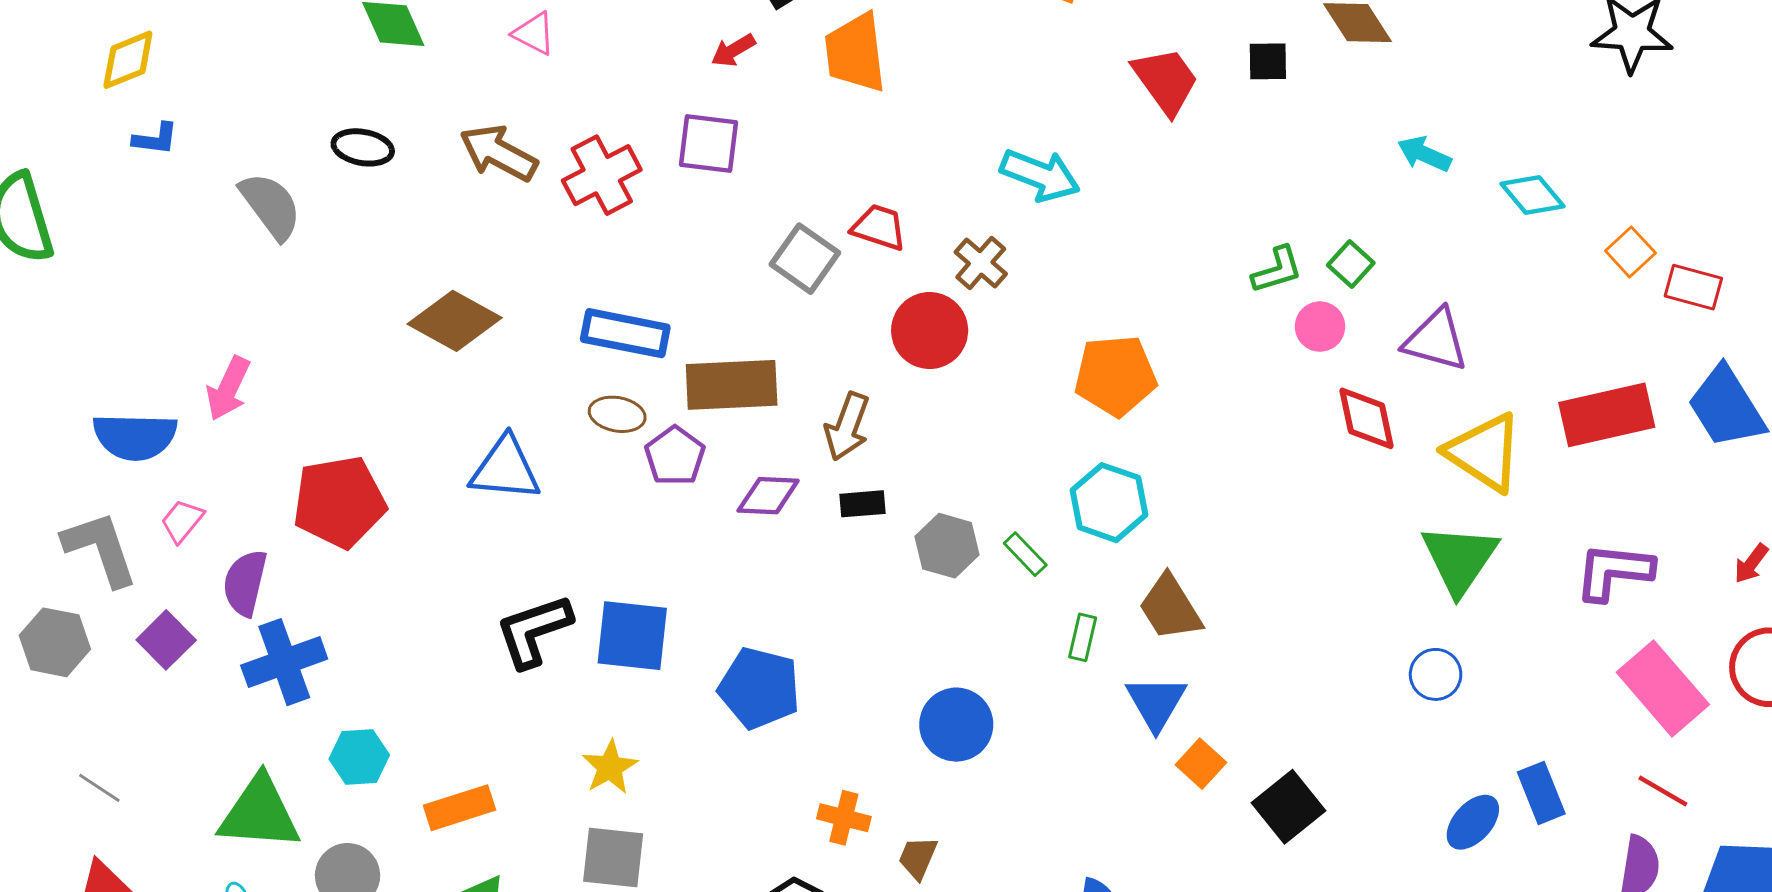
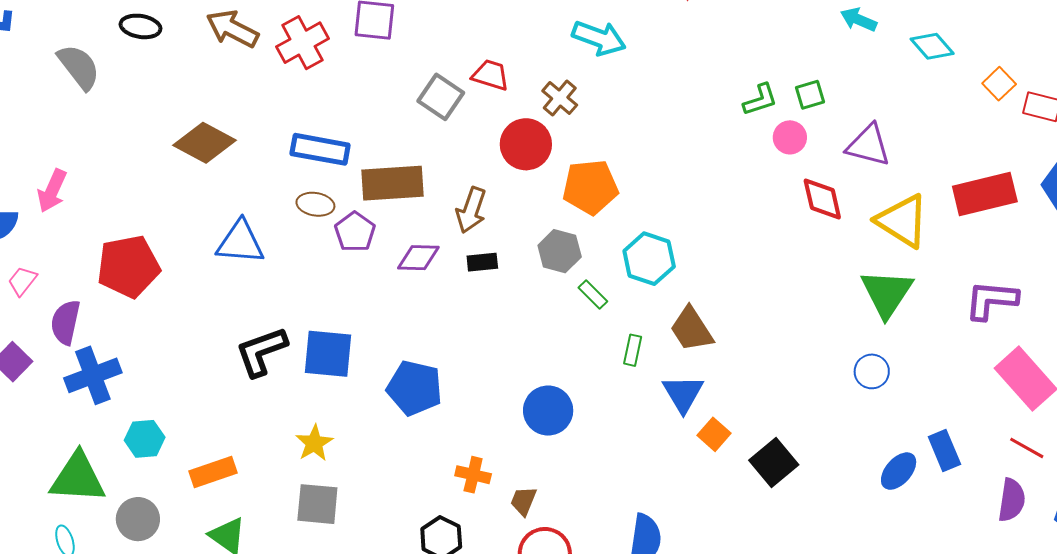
green square: (1351, 264) -> (810, 95), turned 32
orange pentagon: (1115, 376) -> (590, 187), moved
gray hexagon: (947, 546) -> (560, 251), moved

